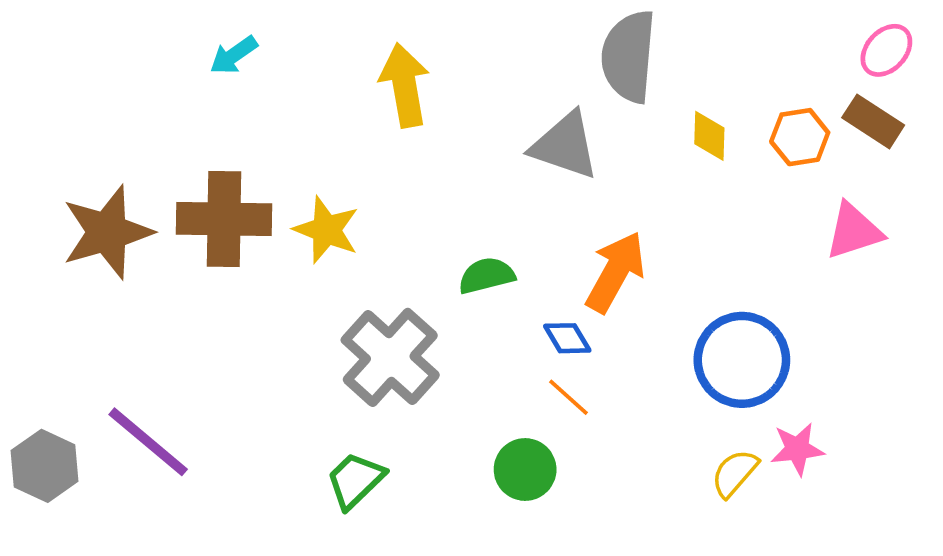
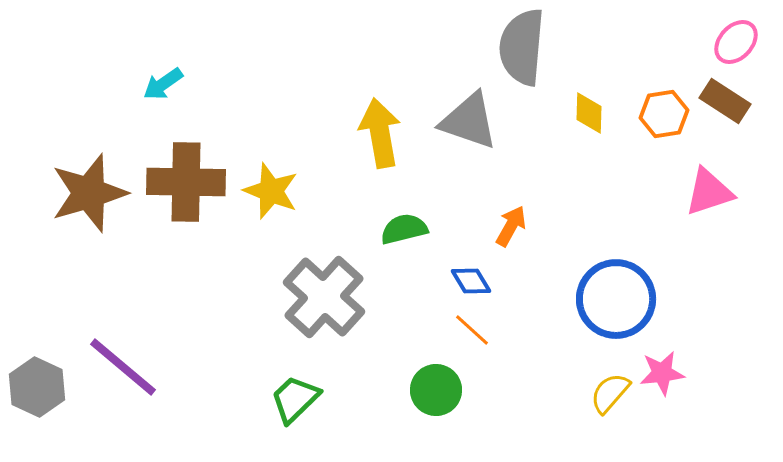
cyan arrow: (234, 55) -> (163, 84), moved
yellow arrow: (405, 85) -> (380, 133), moved
orange arrow: (615, 272) -> (511, 226), size x0.6

